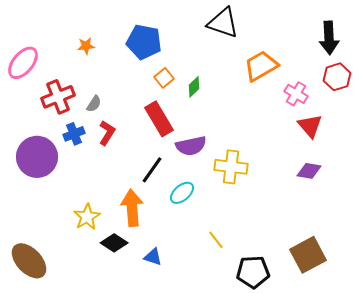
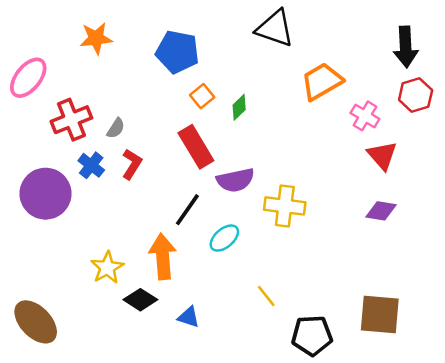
orange star: (86, 46) -> (96, 38), moved, size x1.5
blue cross: (74, 134) -> (91, 165), turned -30
brown square: (308, 255) -> (380, 315), turned 33

